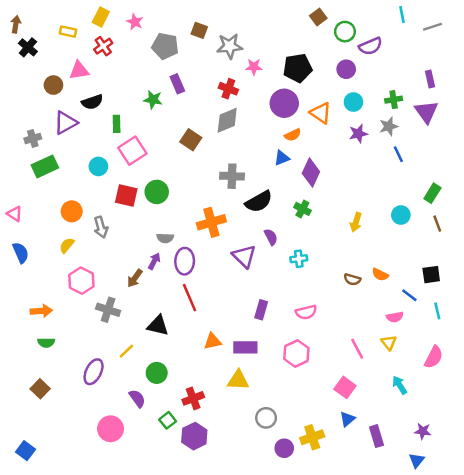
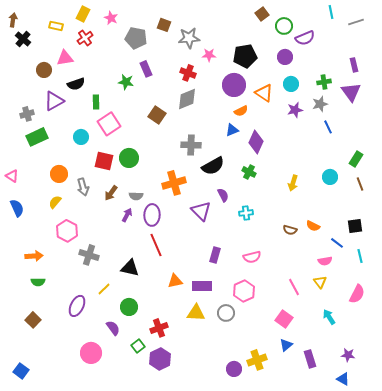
brown arrow: (135, 278) -> (111, 193), moved
gray circle: (266, 418) -> (226, 313), moved
blue triangle: (417, 460) -> (343, 379), turned -40

